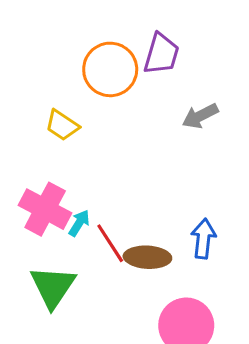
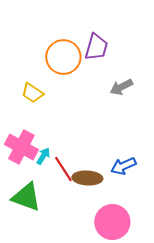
blue arrow: (203, 239) -> (123, 166), turned -120
green triangle: (53, 287) -> (26, 197), turned -44

